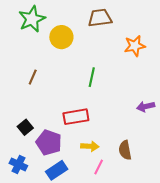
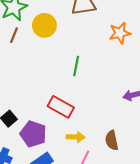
brown line: (33, 77) -> (14, 35), moved
red rectangle: (76, 117) -> (61, 107), turned 40

